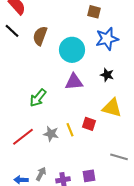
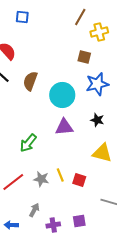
red square: (89, 124) -> (79, 180), moved
gray arrow: (41, 174) -> (34, 210), moved

